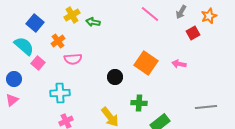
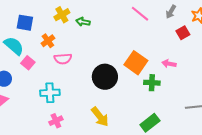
blue square: (35, 23) -> (25, 23), turned -30
black circle: (115, 77) -> (105, 77), size x1.6
green cross: (139, 103) -> (152, 83), moved

